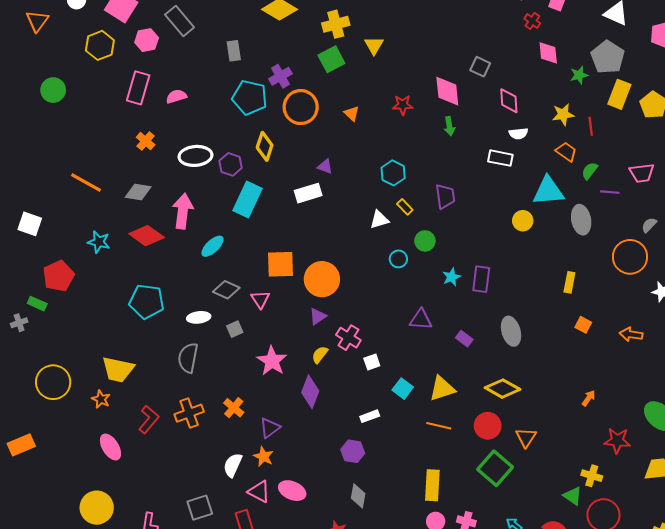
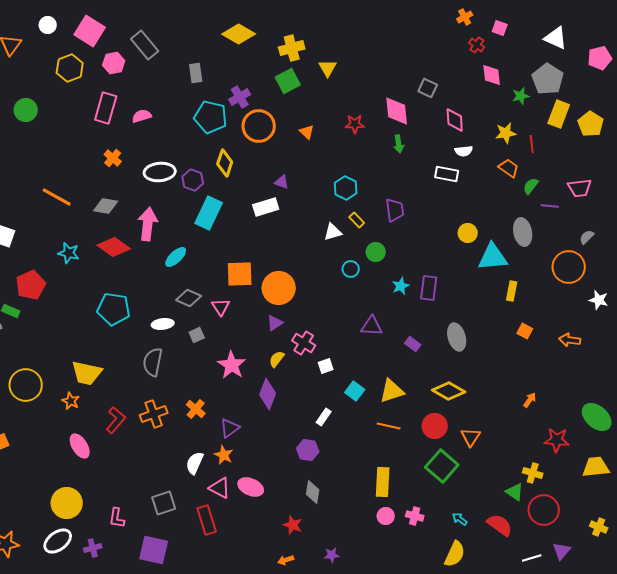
cyan triangle: (548, 191) -> (493, 257), moved
white rectangle: (370, 416) -> (324, 417), turned -36

